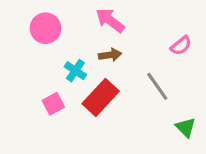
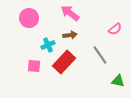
cyan cross: (75, 71) -> (48, 45), turned 32
pink square: (53, 104) -> (34, 66), turned 32
green triangle: (186, 127) -> (118, 81), turned -32

